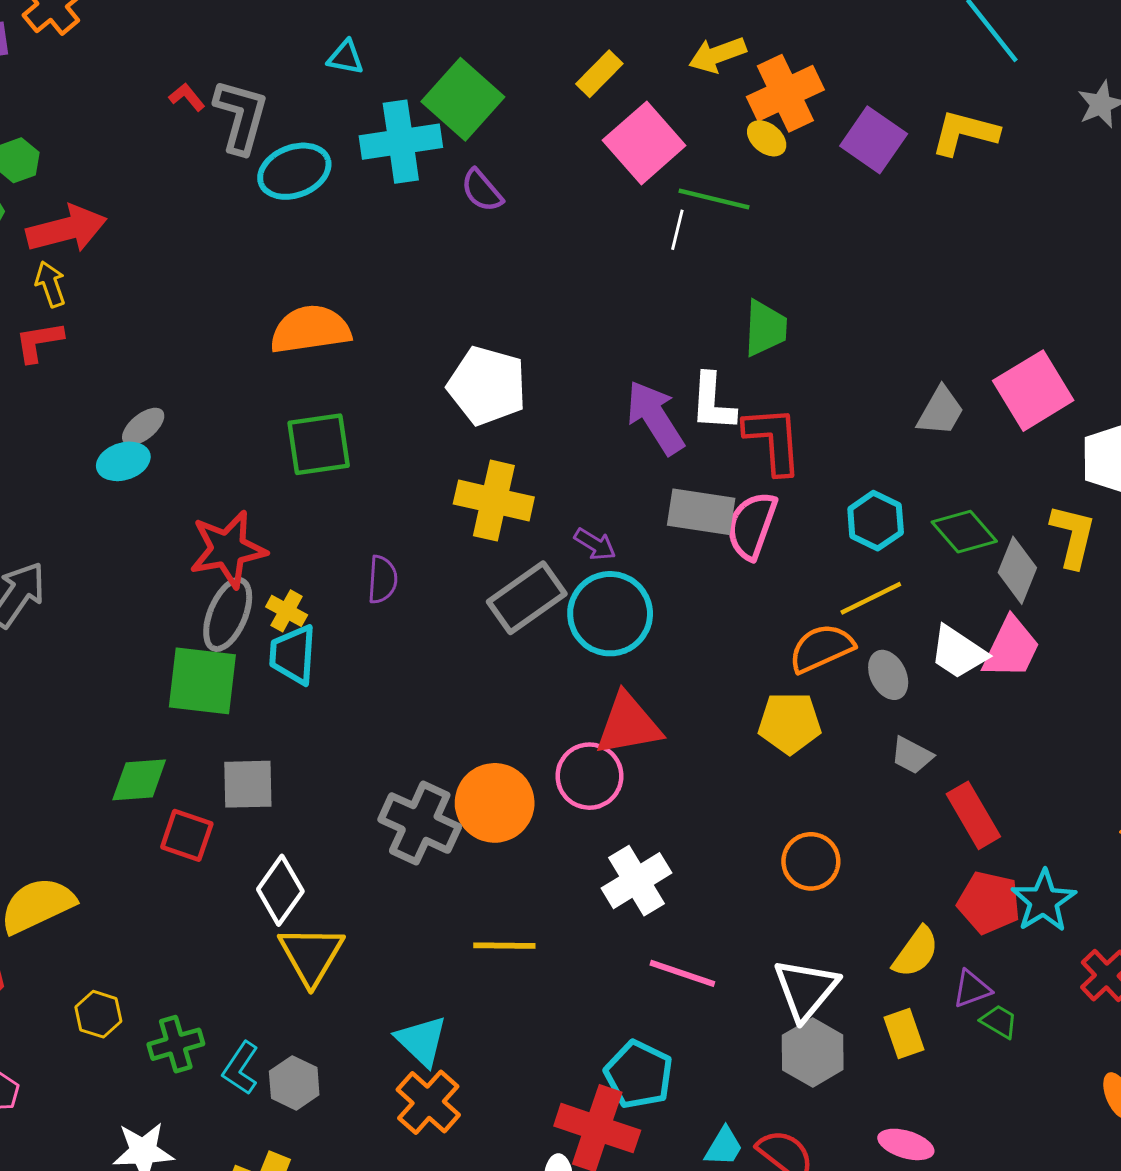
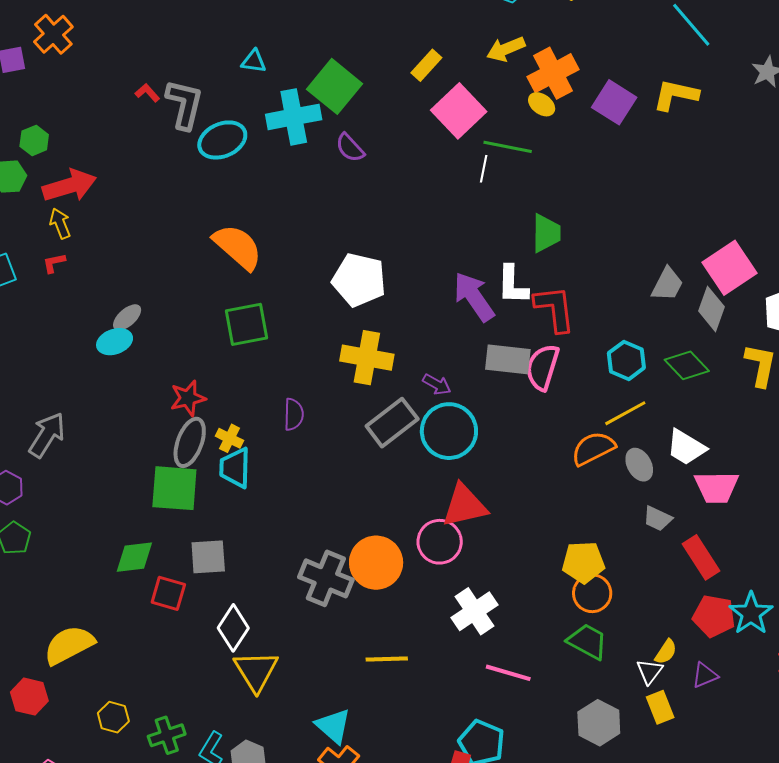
orange semicircle: (310, 330) -> (238, 247), turned 52
red L-shape: (39, 342) -> (54, 263), size x0.7
red star: (228, 549) -> (188, 398), size x0.7
gray diamond: (1017, 570) -> (712, 309), moved
pink trapezoid: (1011, 648) -> (717, 487), moved, turned 66
yellow pentagon: (790, 723) -> (583, 562), moved
yellow semicircle: (916, 952) -> (666, 652), size x0.7
white triangle: (806, 989) -> (650, 671), moved, size x0.6
green trapezoid: (999, 1021) -> (587, 642), moved, size x1.6

